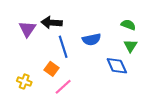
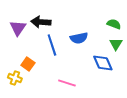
orange square: (52, 69) -> (28, 64), moved
pink line: (63, 87) -> (67, 83), moved, turned 60

